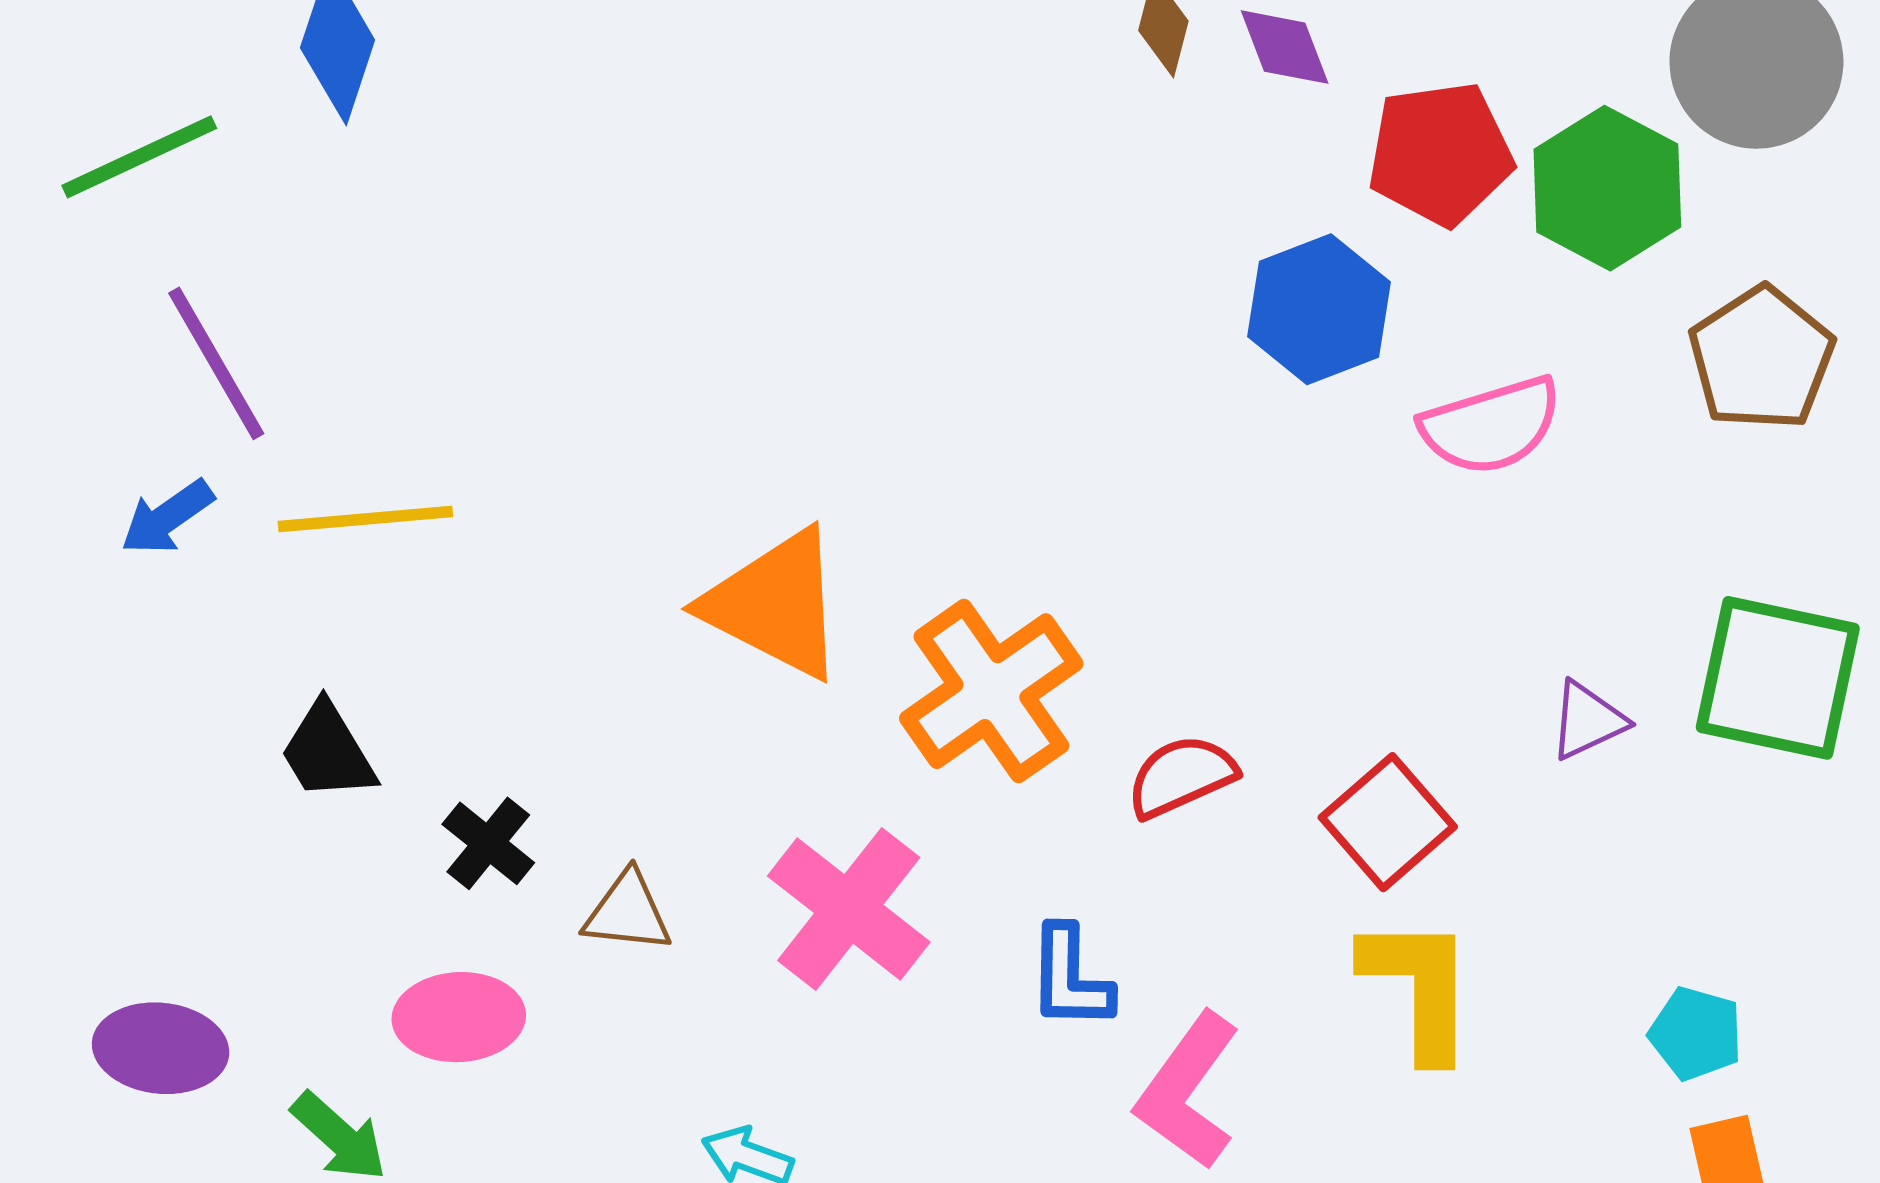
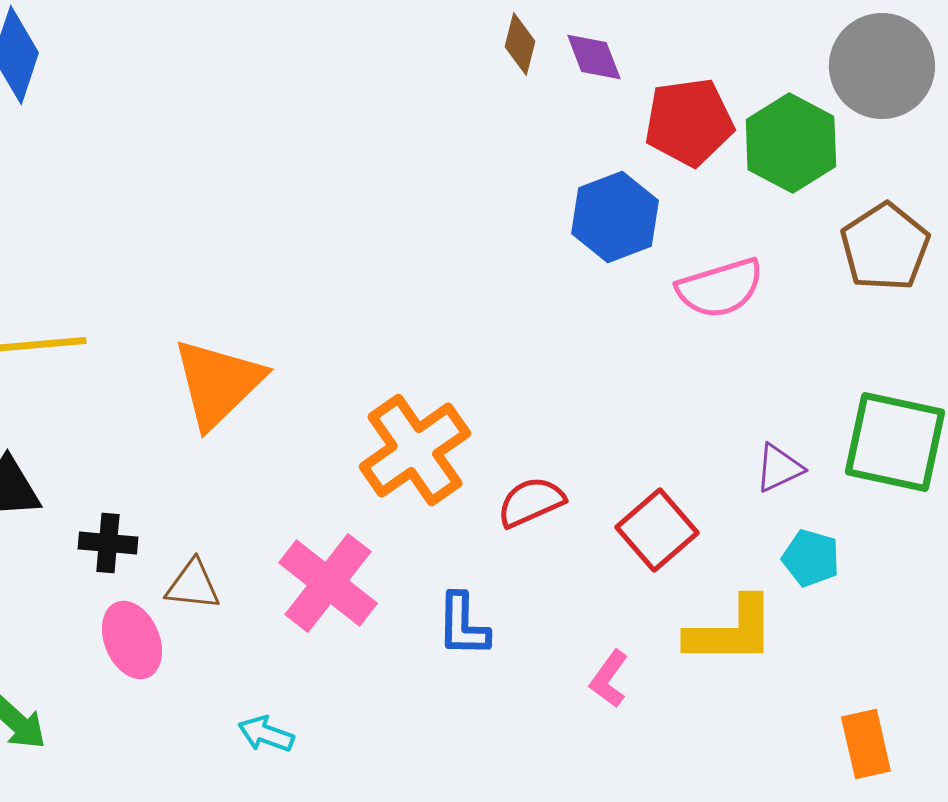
orange triangle: (775, 604) -> (218, 383), moved, turned 49
black cross: (488, 843) -> (108, 543), turned -34
yellow L-shape: (1419, 988) -> (731, 631), moved, turned 90
pink ellipse: (459, 1017) -> (132, 640), moved, turned 70
cyan pentagon: (1696, 1033) -> (811, 558), moved
pink L-shape: (1188, 1091) -> (609, 679), moved, size x0.6

